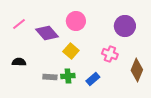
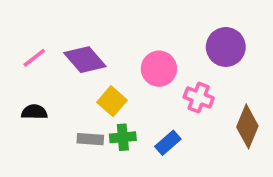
pink circle: (76, 21) -> (159, 69), moved
pink line: (19, 24) -> (34, 58), moved
yellow square: (71, 51) -> (112, 101), moved

